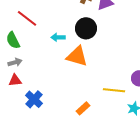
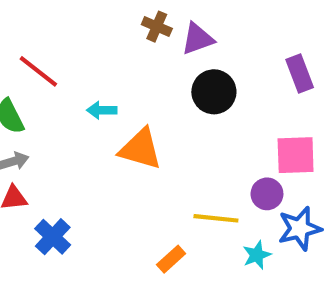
black circle: (86, 28) -> (214, 92), moved
orange rectangle: (83, 108) -> (171, 259), moved

